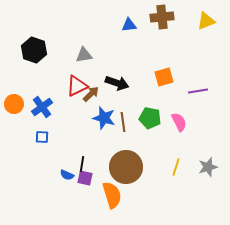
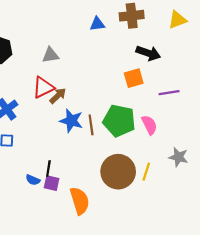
black arrow: (117, 83) -> (148, 53), moved
green pentagon: (150, 118) -> (119, 121), size x1.4
brown circle: (126, 167) -> (118, 172), moved
gray star: (208, 167) -> (178, 157), moved, turned 30

